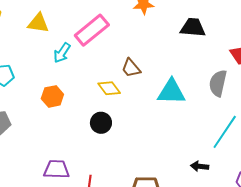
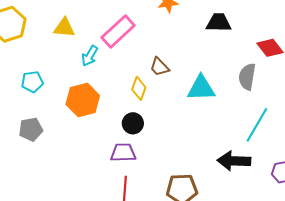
yellow diamond: (109, 88) -> (139, 88), turned 60
orange hexagon: (52, 96) -> (83, 100), size x1.5
black arrow: (200, 166) -> (234, 161), size x1.8
purple trapezoid: (57, 169) -> (123, 153), moved

